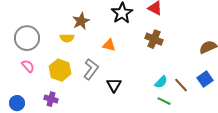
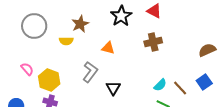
gray circle: (27, 38) -> (34, 26), moved
brown cross: (154, 39) -> (153, 42), turned -36
yellow hexagon: (60, 70) -> (49, 80), moved

